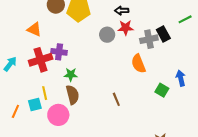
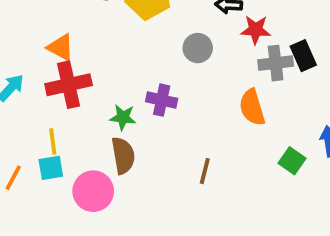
red star: (126, 28) -> (256, 30), moved
orange triangle: (34, 29) -> (61, 47), moved
purple cross: (59, 52) -> (162, 100), moved
yellow line: (45, 93) -> (53, 142), moved
brown line: (116, 99) -> (205, 171), turned 32

